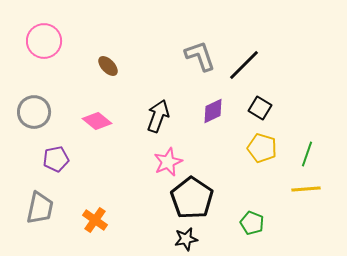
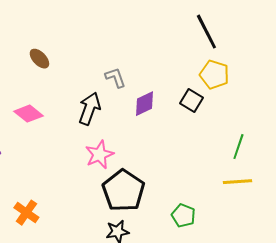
gray L-shape: (200, 56) -> (115, 78), moved, size x0.7
black line: (244, 65) -> (206, 32), moved, turned -72
yellow pentagon: (262, 148) -> (214, 75), moved

